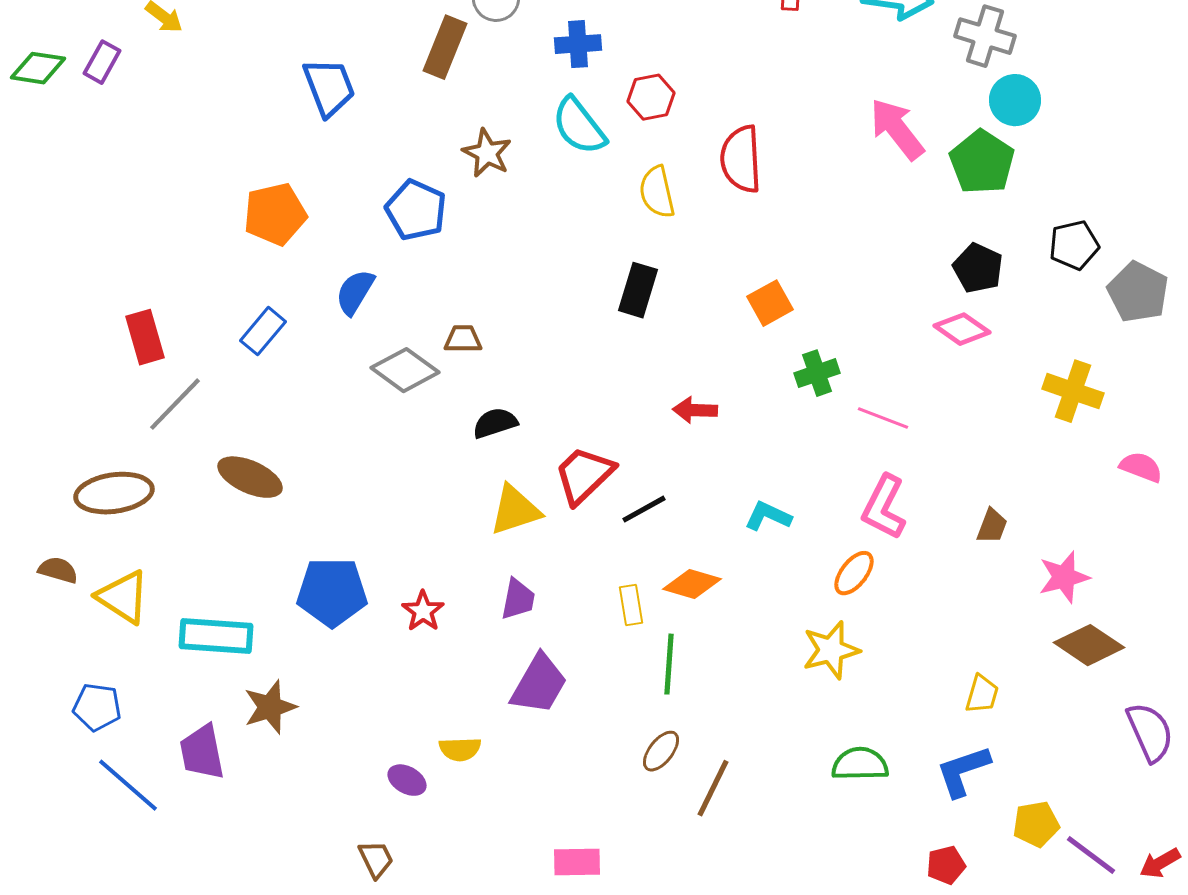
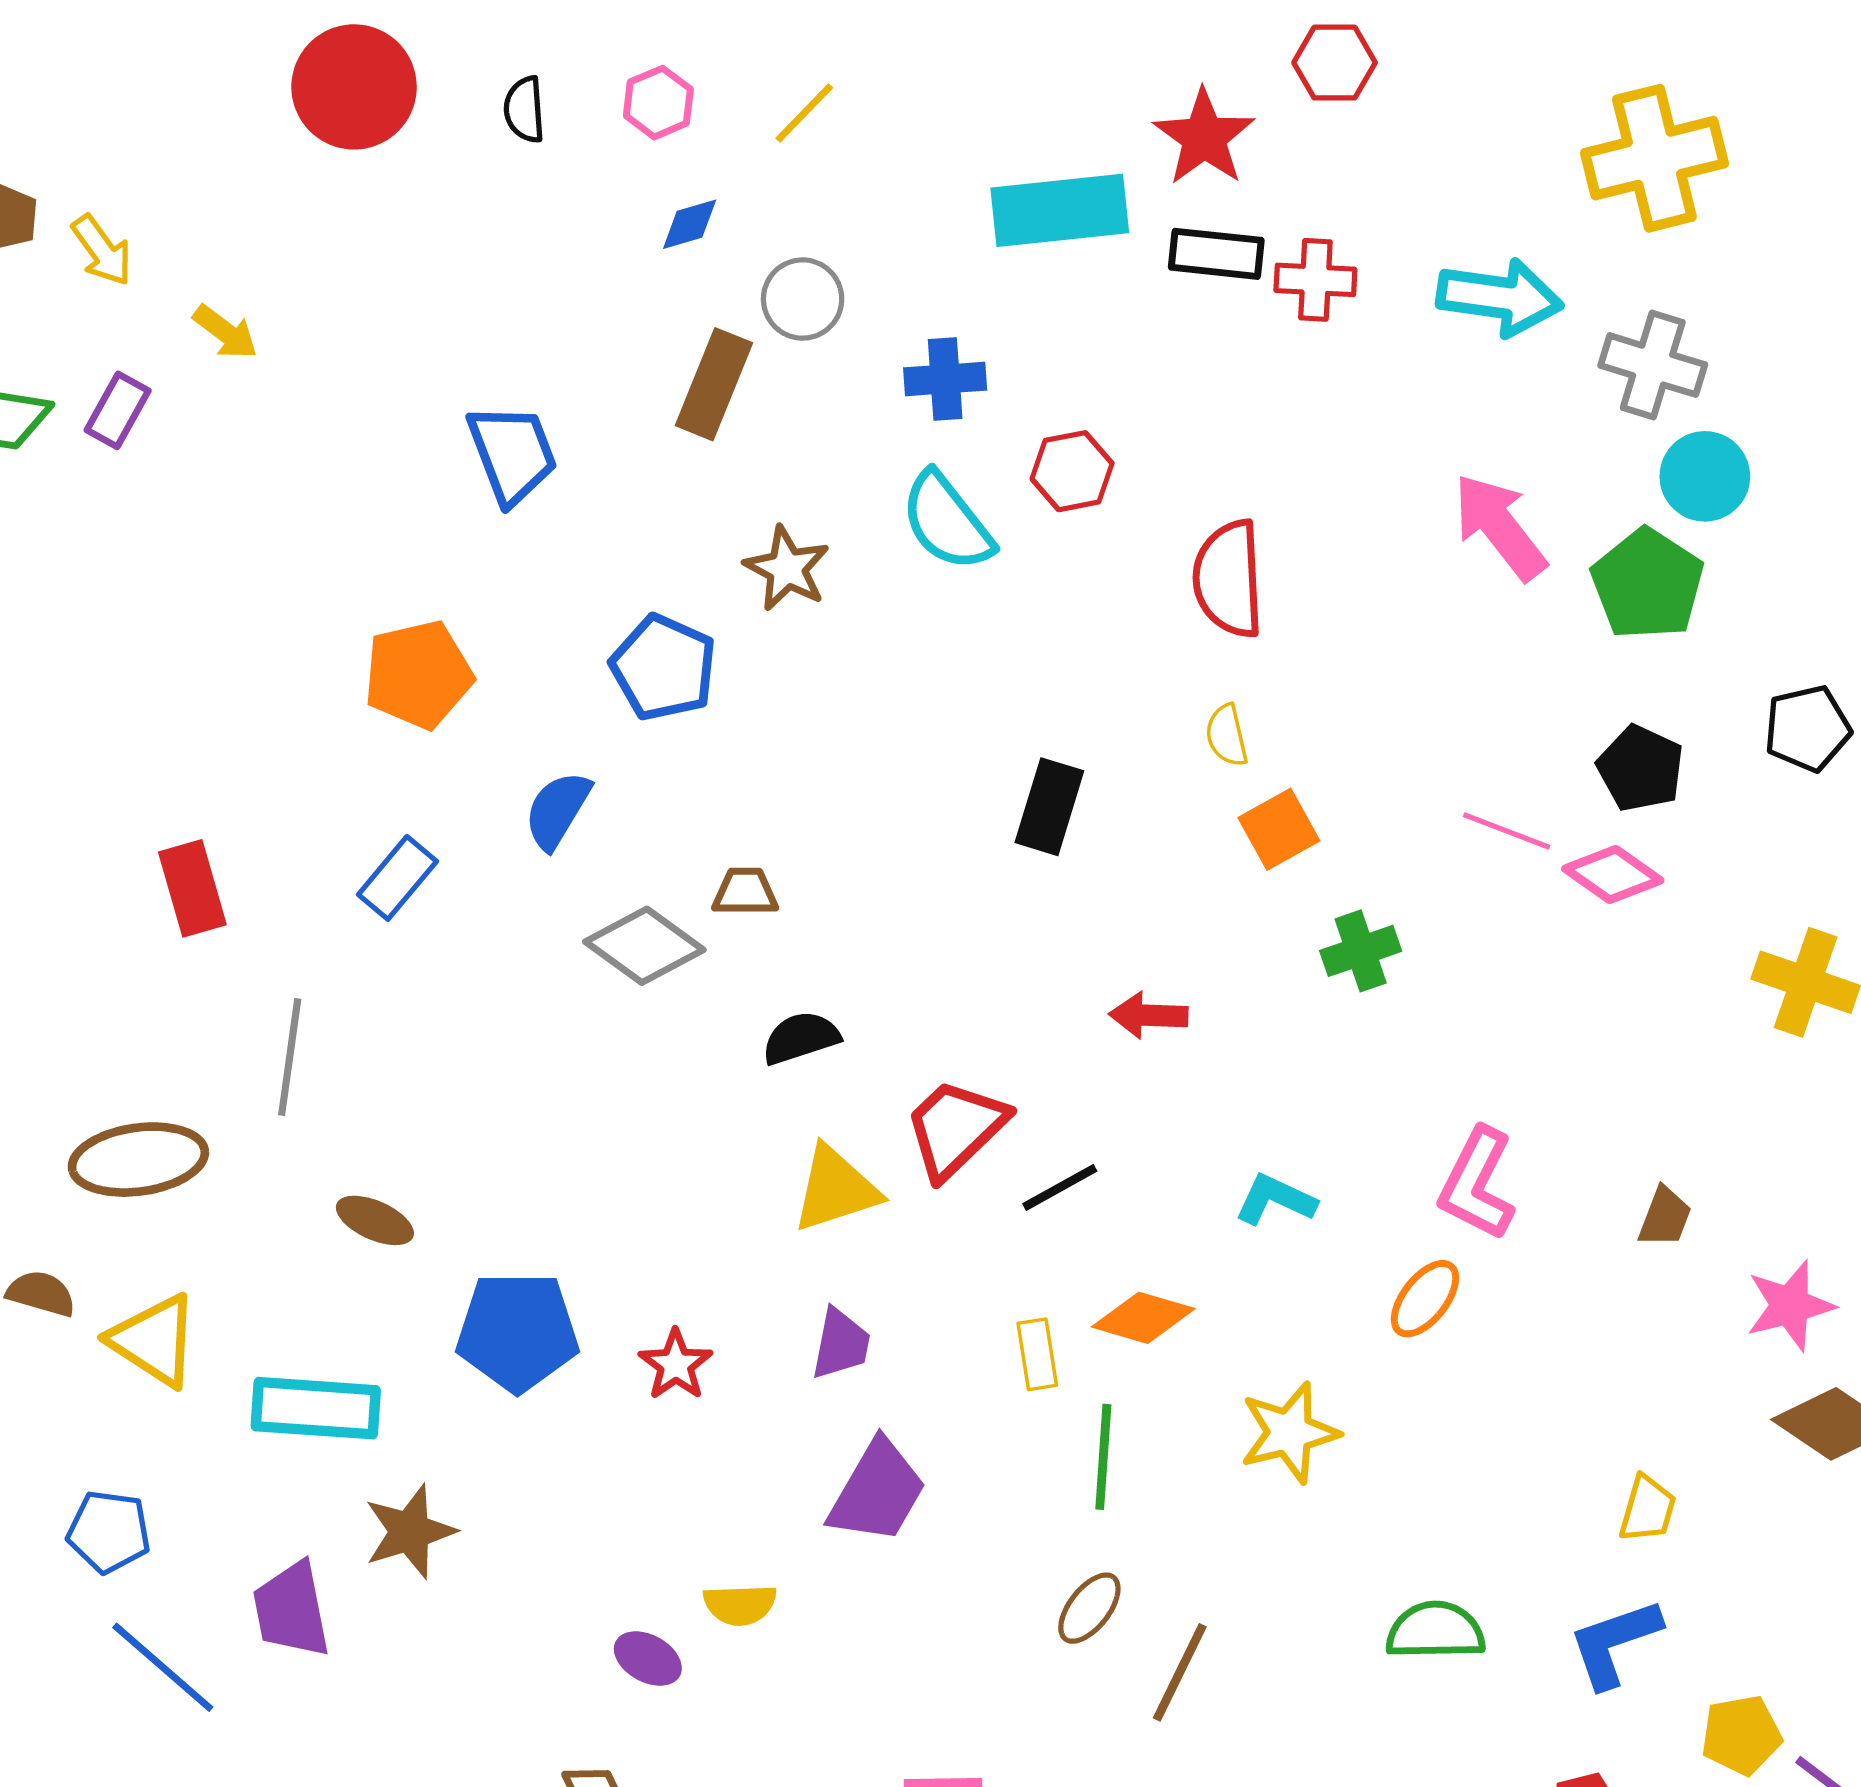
yellow semicircle: (657, 192) -> (1227, 735), moved, size x0.7
gray line: (175, 404) -> (290, 1057), moved, turned -36
pink line: (883, 418) -> (1507, 831), moved
brown ellipse: (250, 477) -> (375, 1220), moved, size x0.7
yellow star: (831, 650) -> (1289, 1433), moved

